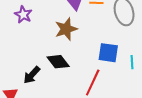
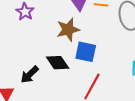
blue square: (108, 53) -> (86, 52), moved

